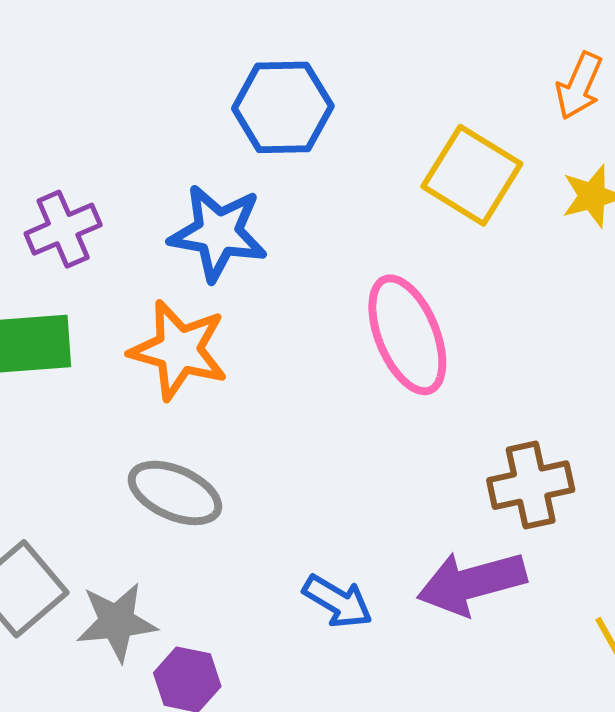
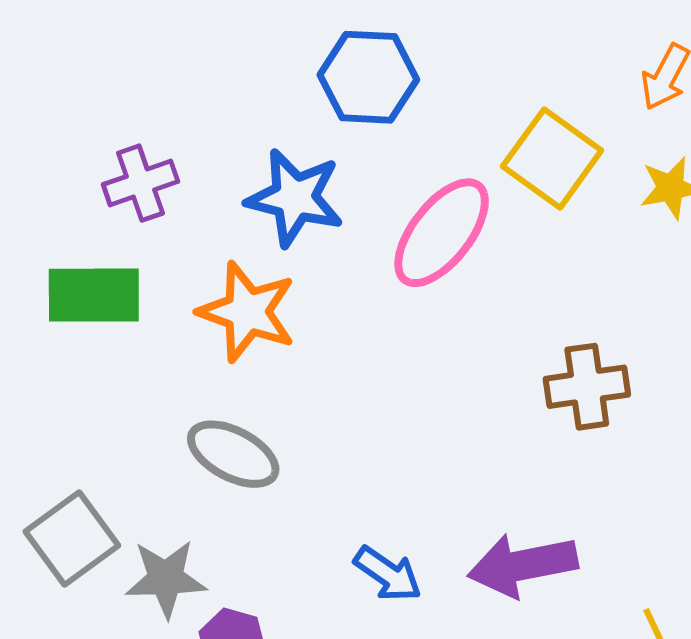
pink ellipse: (407, 335) -> (442, 233), moved, turned 56
brown cross: (531, 485) -> (587, 387), moved

